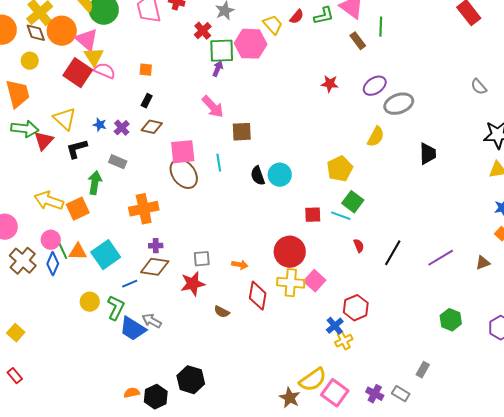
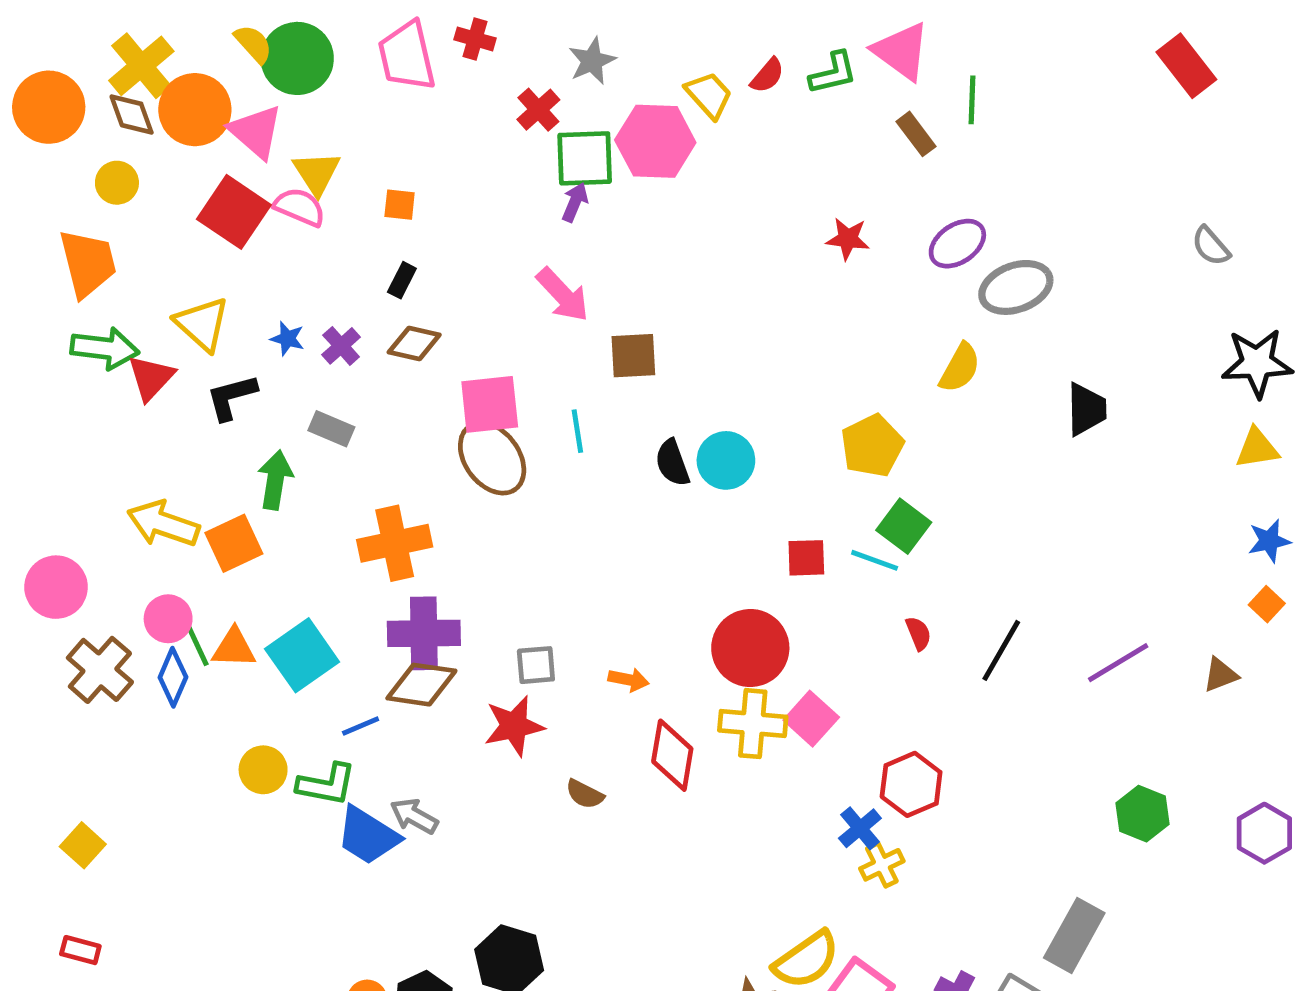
yellow triangle: (94, 57) -> (317, 173), moved
purple cross: (156, 246) -> (424, 633), size x2.0
green L-shape: (116, 308) -> (326, 784), turned 75
gray rectangle: (423, 370) -> (1074, 935), size x1.8
red rectangle: (15, 376) -> (80, 950), turned -35

